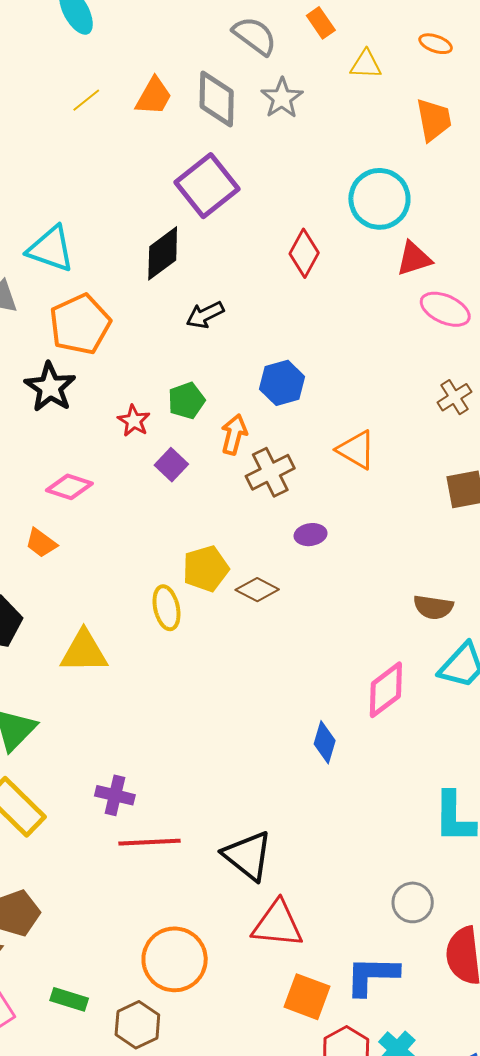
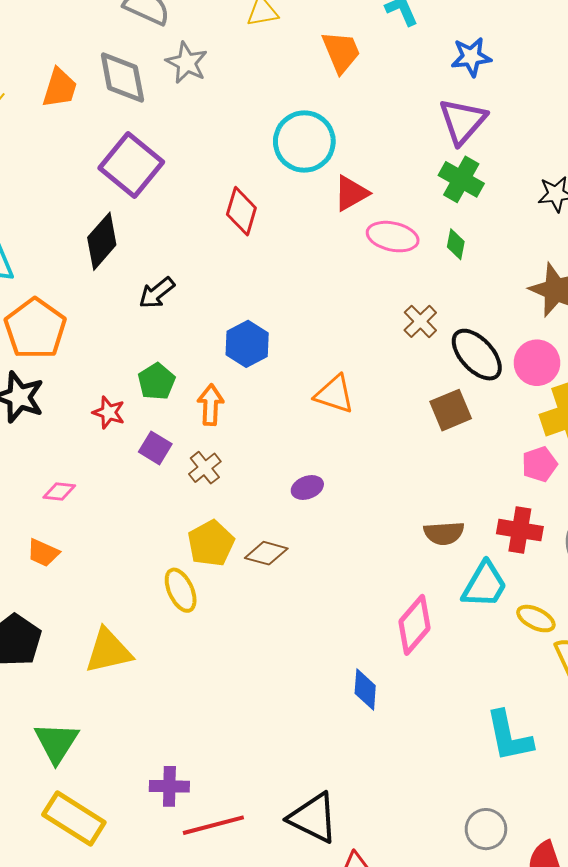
brown cross: (270, 472) -> (205, 468), moved, size x0.7
pink diamond: (69, 487) -> (59, 491), size x0.7

